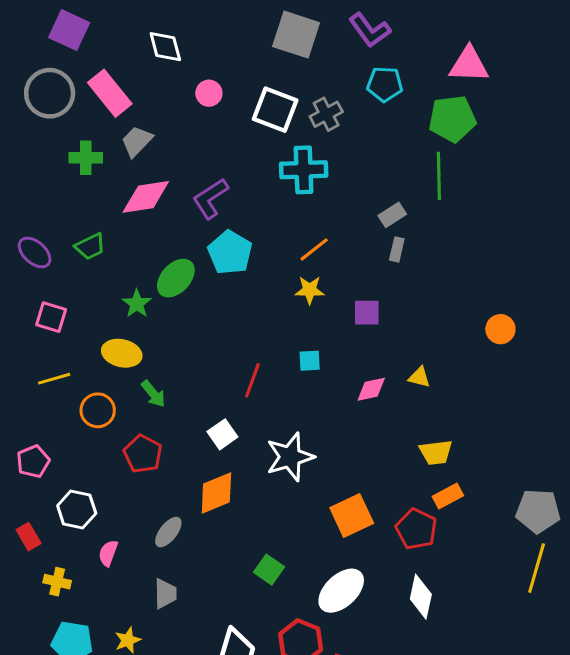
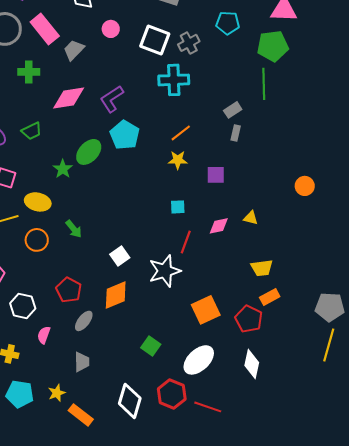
gray trapezoid: (137, 141) -> (74, 50), moved
yellow ellipse: (122, 353) -> (38, 202), moved
red line: (252, 380) -> (186, 242), moved
red pentagon: (143, 454) -> (69, 290), moved

